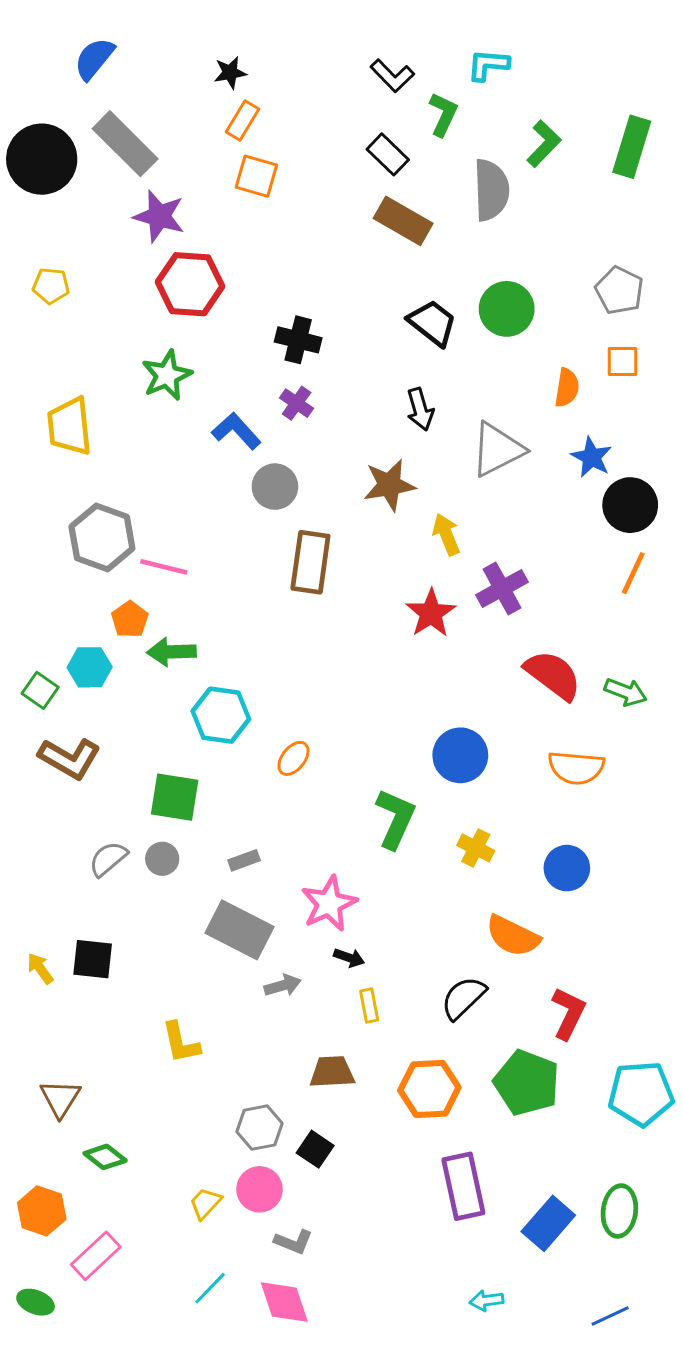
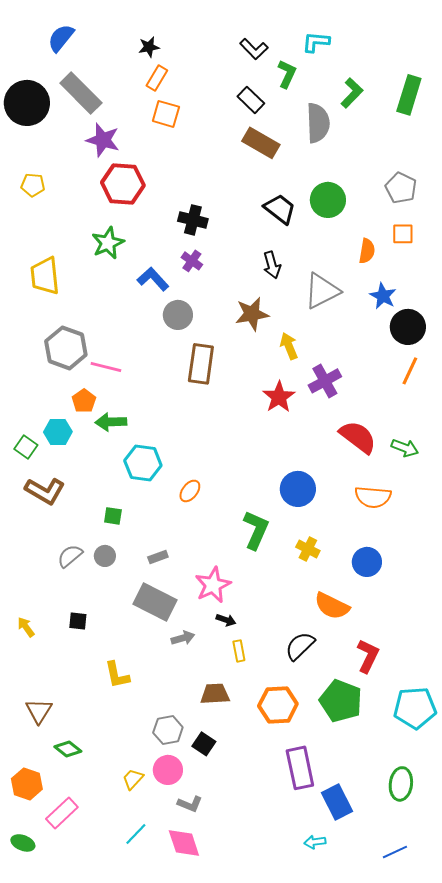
green square: (175, 797) -> (113, 516), size x0.6
black square: (93, 959) -> (78, 621), moved, size x0.7
blue rectangle: (548, 1223) -> (337, 802), moved, turned -68

